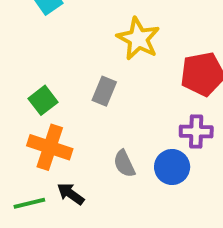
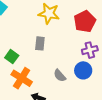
orange cross: (50, 147) -> (22, 78), turned 30

